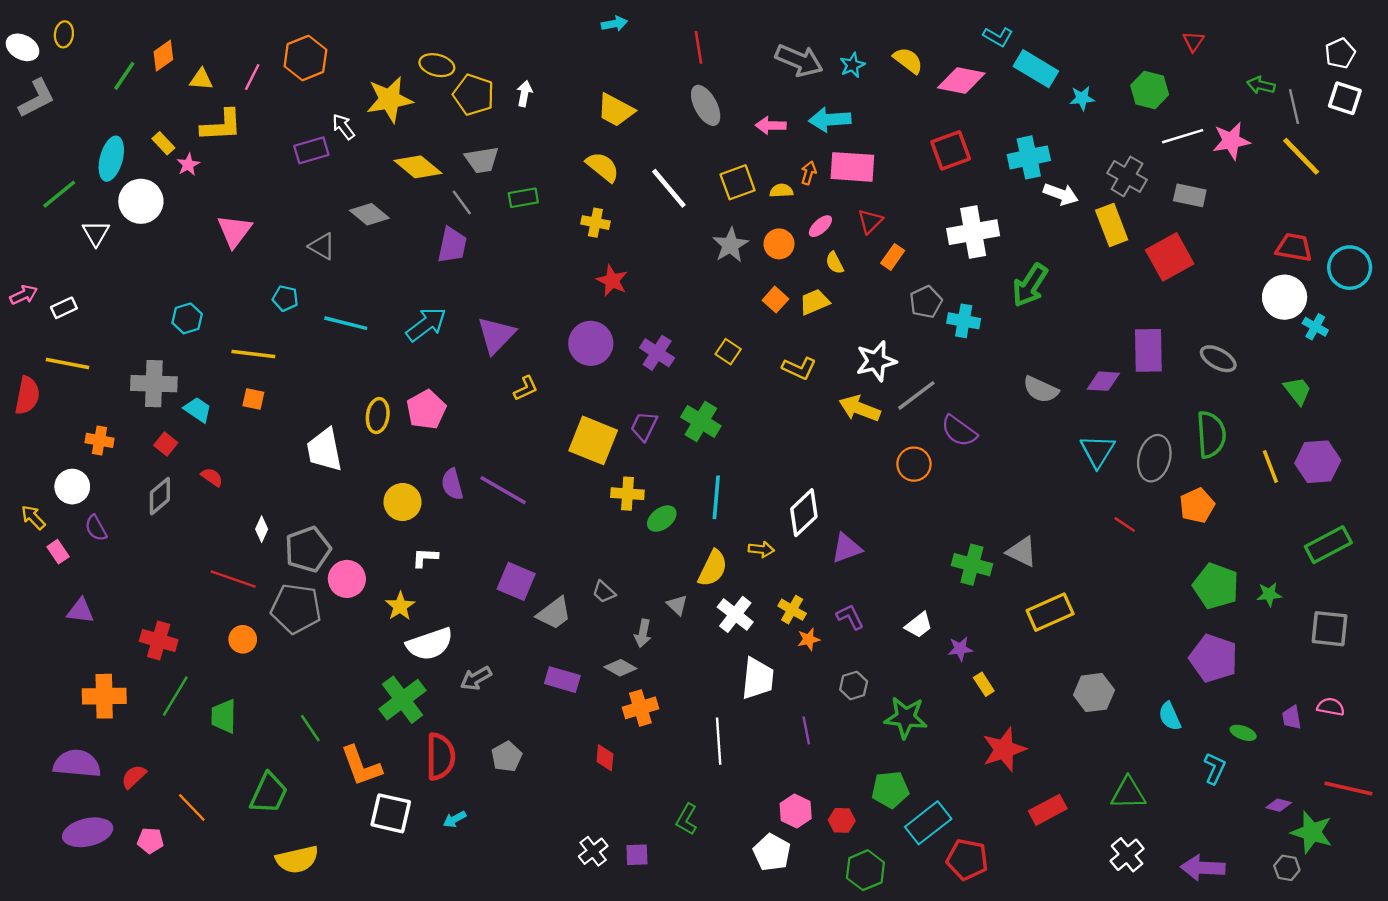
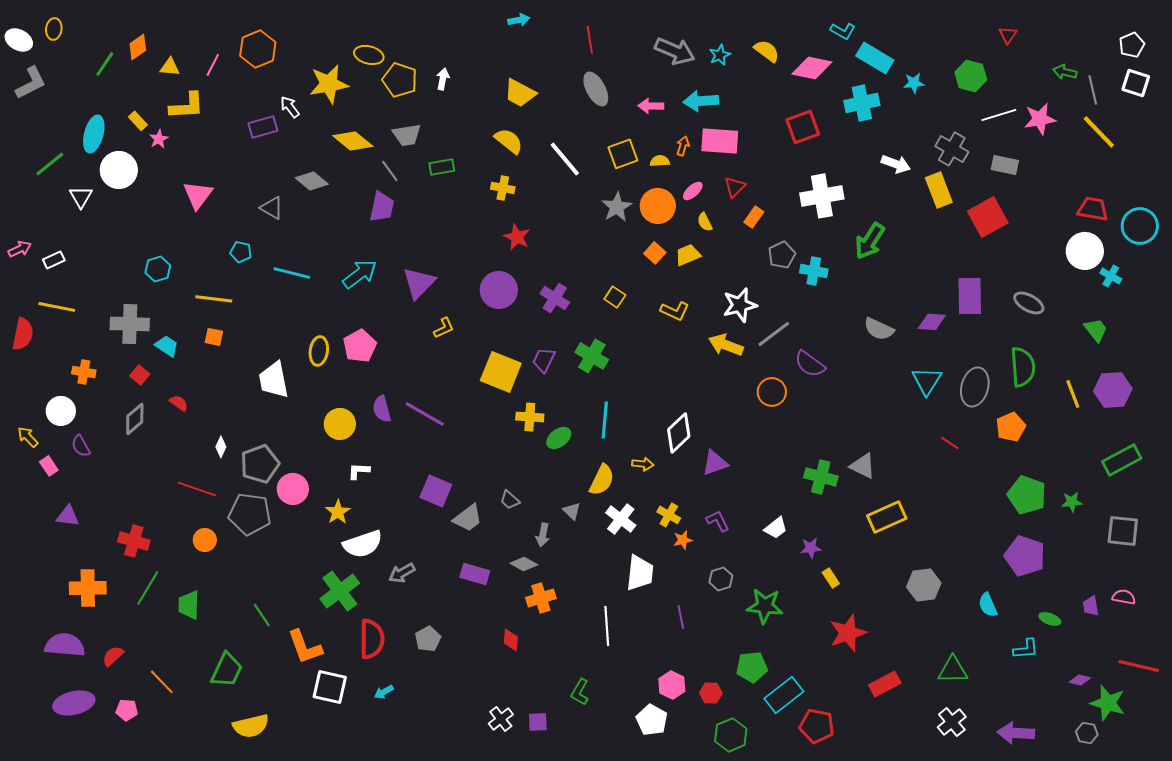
cyan cross: (1029, 157) -> (862, 103), moved
orange circle: (779, 244) -> (658, 206), size x1.4
cyan L-shape: (1215, 768) -> (1026, 649), turned 60

